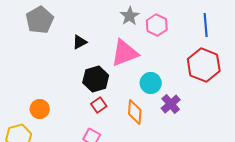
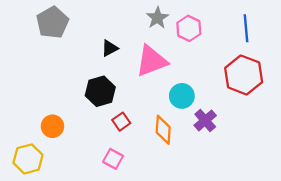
black triangle: (80, 42) -> (110, 48), moved
black hexagon: (96, 79) -> (100, 91), moved

